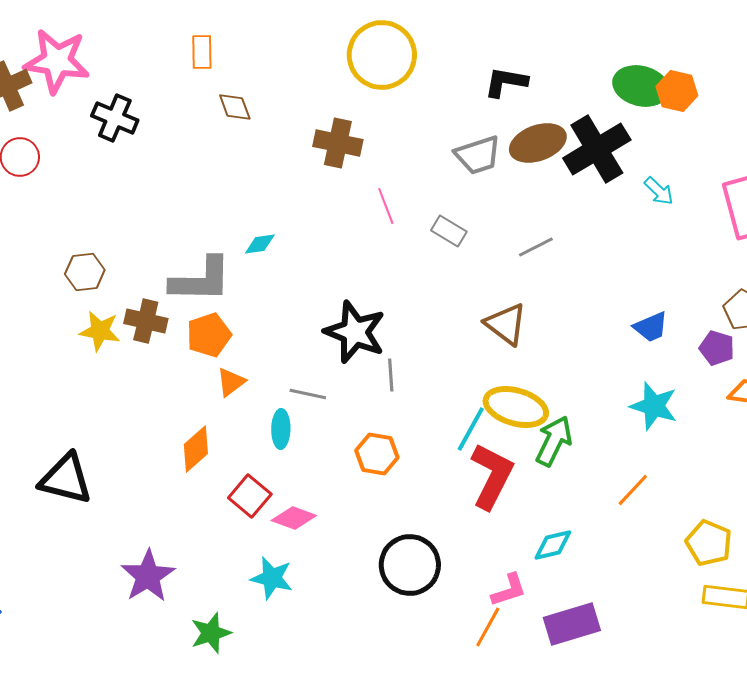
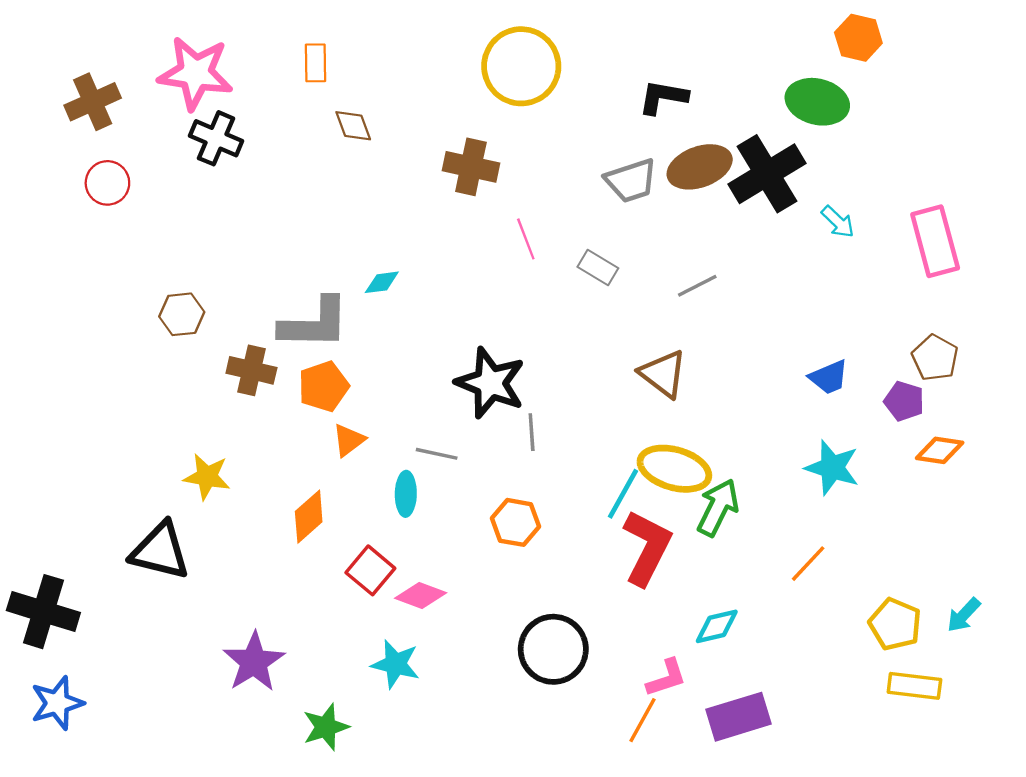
pink star: (57, 61) -> (195, 73), moved
orange hexagon: (677, 91) -> (858, 38), moved
yellow star: (100, 331) -> (207, 477), moved

